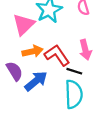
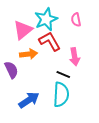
red L-shape: (57, 55) -> (50, 41), moved
blue arrow: (36, 81) -> (29, 100), moved

